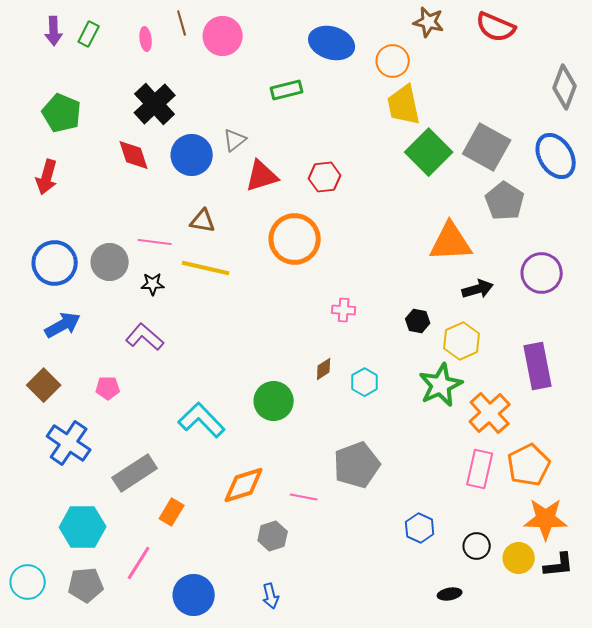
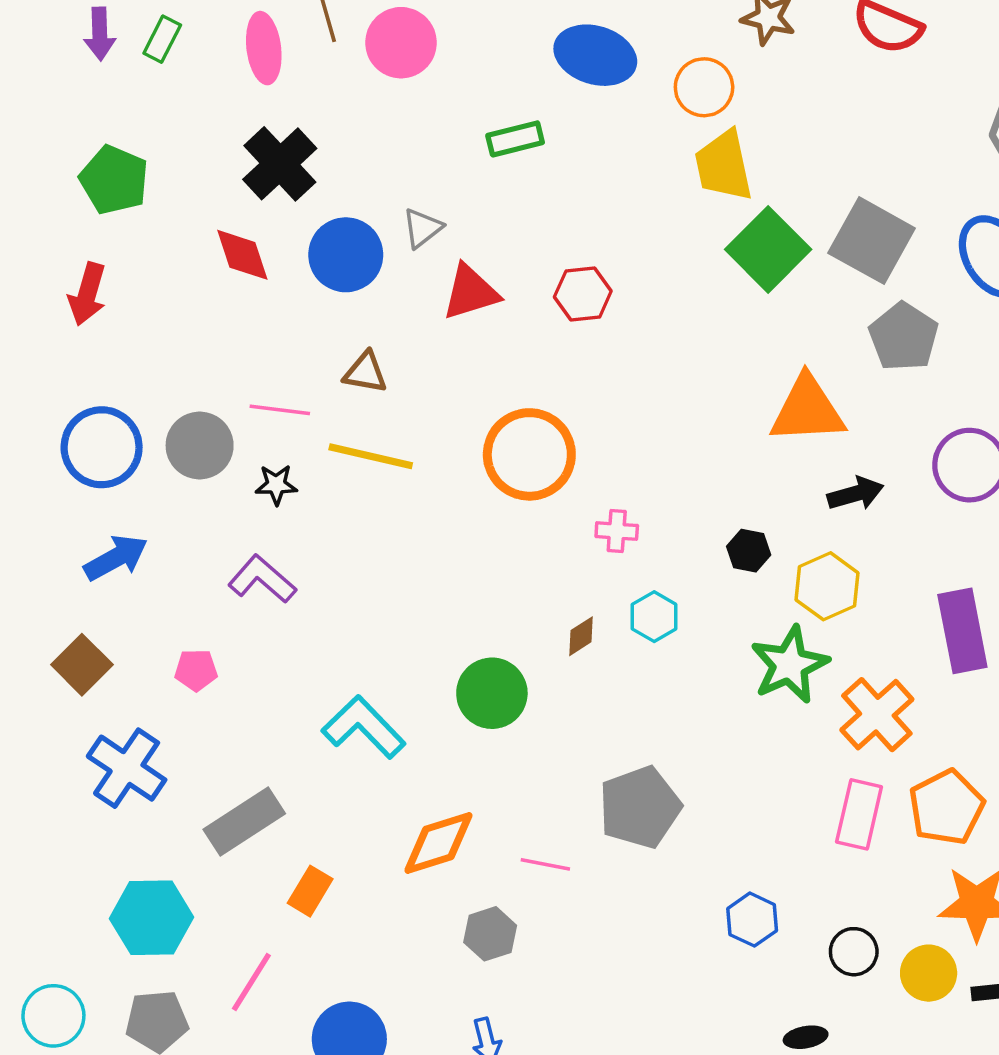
pink ellipse: (146, 39) -> (264, 48), size x1.6
orange circle: (295, 239) -> (529, 454), moved
cyan hexagon: (365, 382) -> (654, 617), moved

